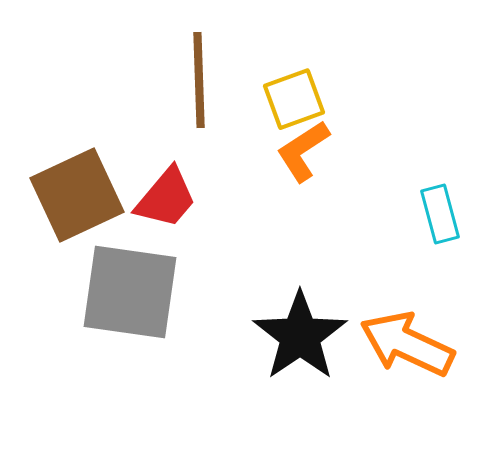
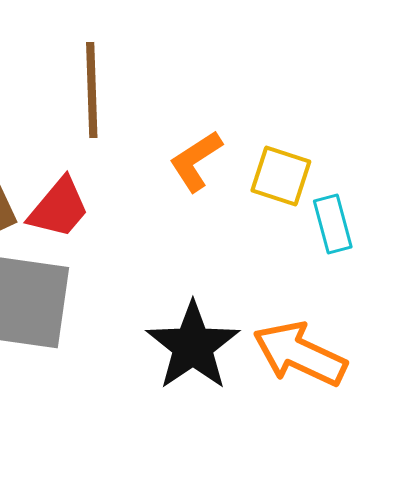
yellow square: (294, 99) -> (281, 176), moved, turned 38

